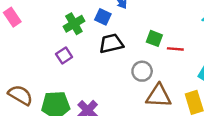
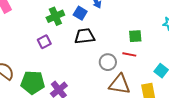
green square: (154, 38) -> (135, 36), moved, turned -32
red line: (175, 49) -> (129, 54), moved

